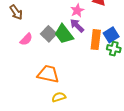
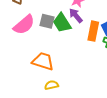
gray square: (49, 34) -> (47, 21), turned -35
pink semicircle: (26, 39) -> (24, 25), size x1.6

